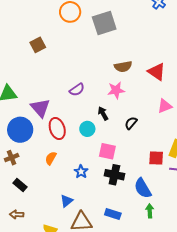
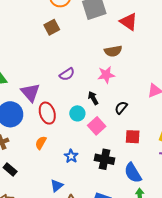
brown square: (38, 45) -> (52, 27), moved
red triangle: (157, 72) -> (129, 22), moved
pink square: (107, 151) -> (97, 126), moved, turned 36
red square: (156, 158) -> (133, 137), moved

